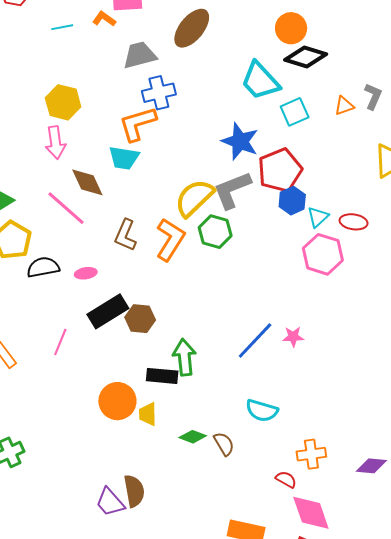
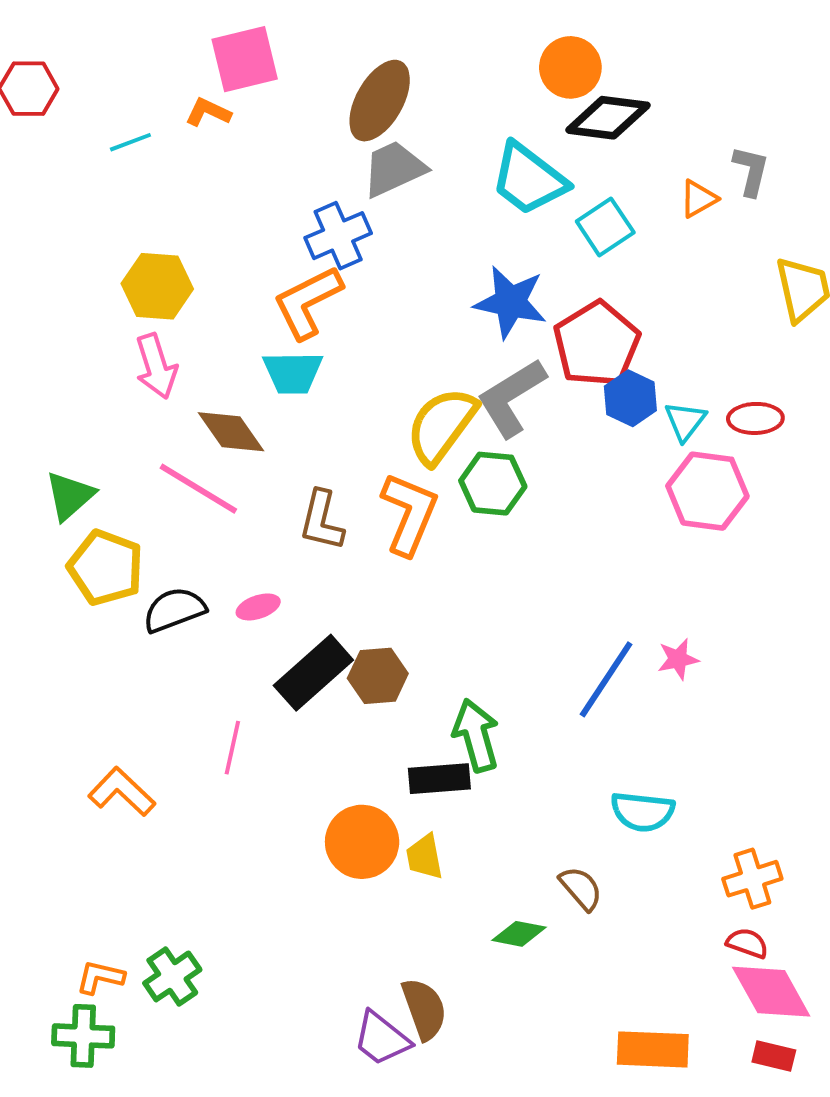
gray trapezoid: (140, 55) -> (394, 169), moved
green diamond: (193, 437) -> (519, 934), moved
red semicircle: (286, 479) -> (747, 943), moved

